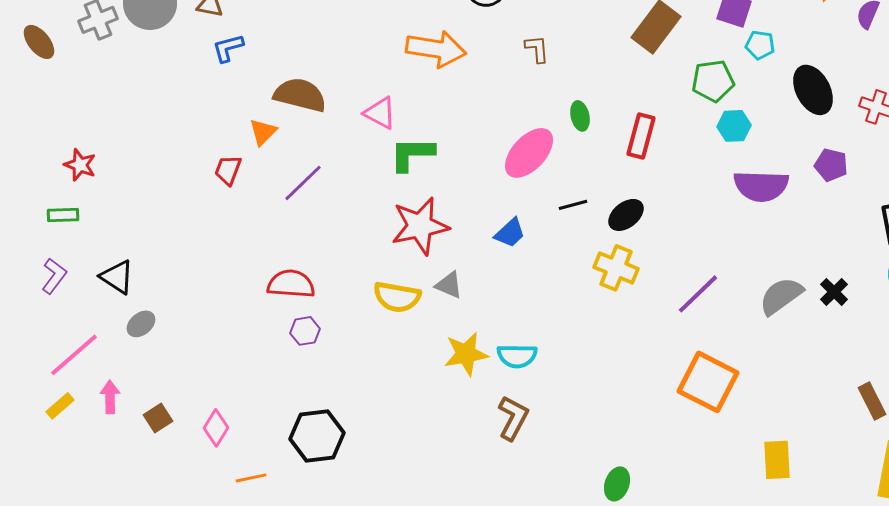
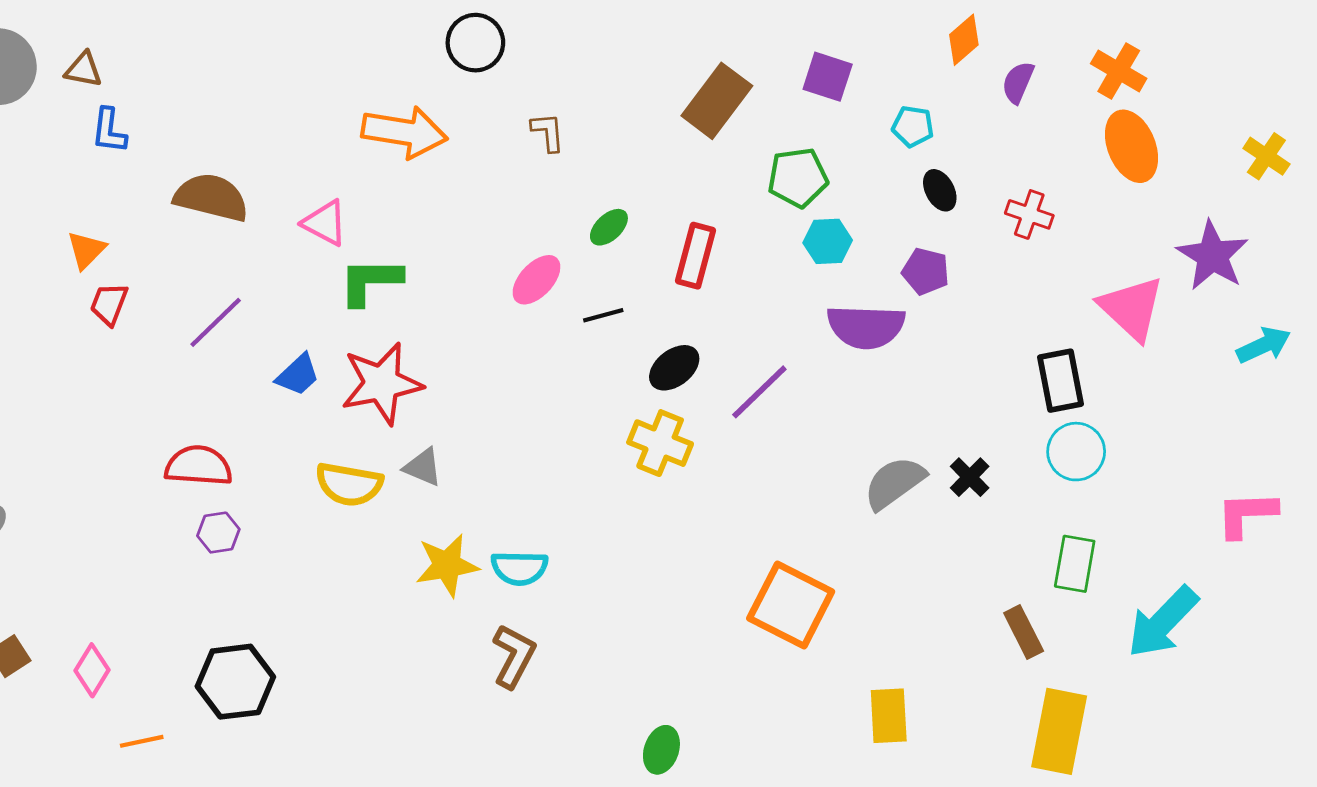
cyan pentagon: (760, 45) -> (913, 126), moved
blue L-shape: (228, 48) -> (109, 131), turned -68
black ellipse: (813, 90) -> (940, 190), size x0.6
green ellipse: (580, 116) -> (609, 227), turned 60
orange triangle: (263, 132) -> (86, 250), moved
pink ellipse: (529, 153) -> (536, 280), size x0.7
purple pentagon: (831, 165) -> (926, 271), moved
black line: (573, 205) -> (603, 315), moved
blue trapezoid: (510, 233) -> (298, 375), moved
purple line: (698, 294) -> (759, 392), moved

